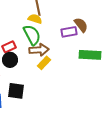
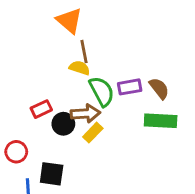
brown semicircle: (81, 25) -> (159, 88), moved
green semicircle: (32, 35) -> (102, 91), moved
black circle: (10, 60) -> (63, 124), moved

